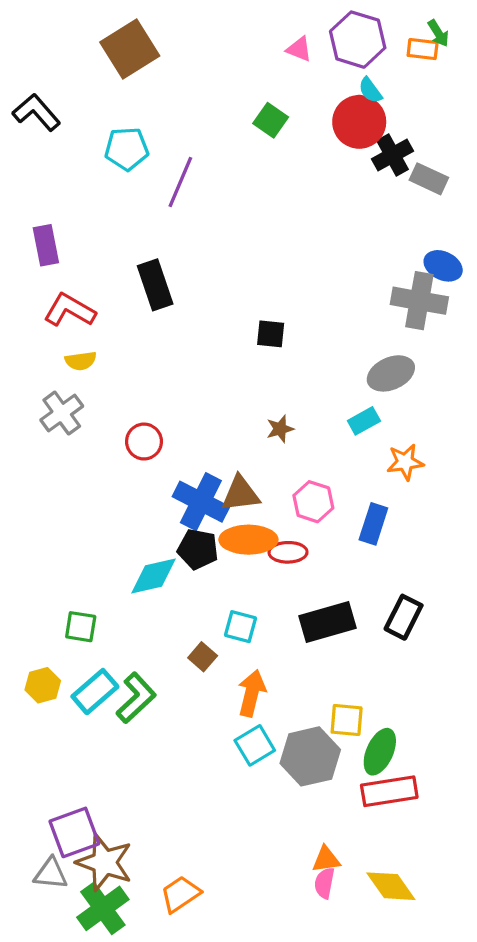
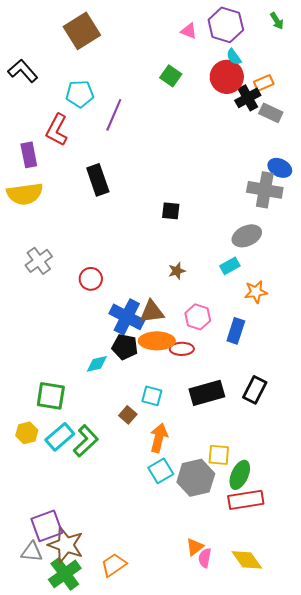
orange rectangle: (423, 49) -> (264, 83), moved, turned -30
red L-shape: (70, 310) -> (57, 130), moved, turned -92
yellow semicircle: (81, 361) -> (25, 194), moved, size x1.8
cyan diamond: (154, 576) -> (97, 364), size x0.7
green square: (81, 627) -> (51, 396), size x1.4
orange triangle: (326, 859) -> (195, 547), moved, turned -30

